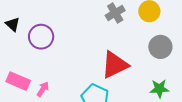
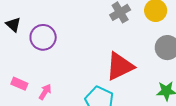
pink rectangle: (18, 81) -> (19, 84), size x0.7

